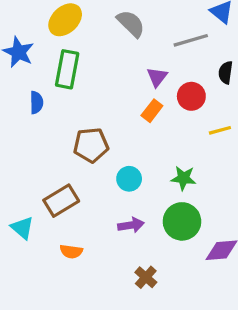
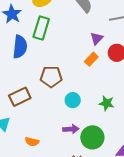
blue semicircle: (36, 103) -> (20, 47), size x1.6
brown rectangle: (61, 201) -> (20, 97), moved
green circle: (182, 221) -> (92, 137), moved

